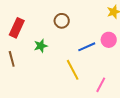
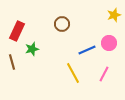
green star: (41, 46) -> (32, 49), moved
pink line: (101, 85) -> (104, 74), moved

